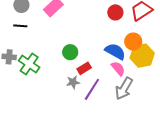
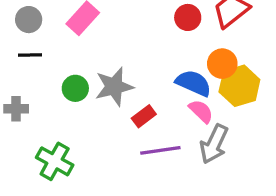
green circle: (70, 52) -> (75, 88), moved
green cross: (29, 64) -> (55, 161), moved
gray star: (73, 82) -> (114, 87), moved, size x1.6
purple line: (92, 89) -> (160, 150), turned 55

